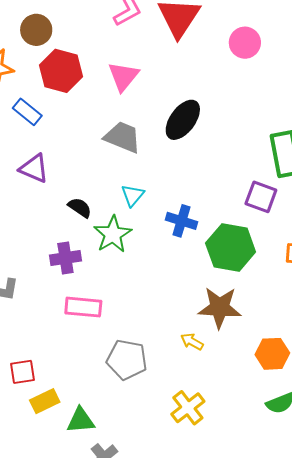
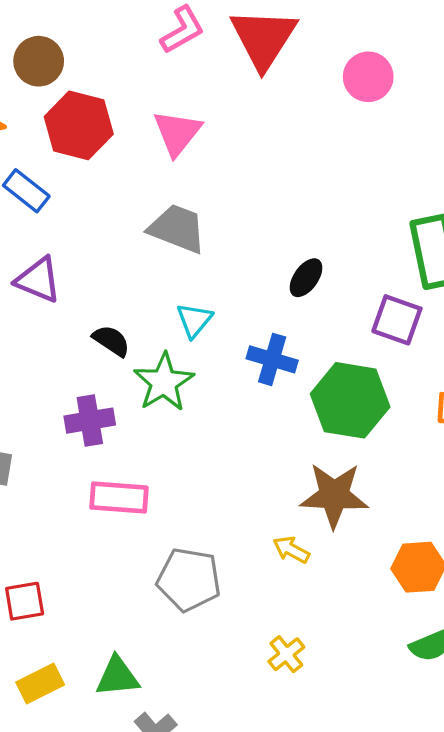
black ellipse: (183, 120) -> (306, 278), moved, size x0.6
yellow rectangle: (45, 401) -> (40, 683), moved
yellow cross: (188, 408) -> (286, 654), size x0.7

